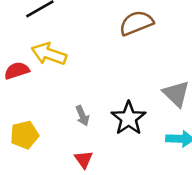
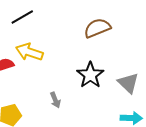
black star: (129, 118) -> (90, 75), moved

